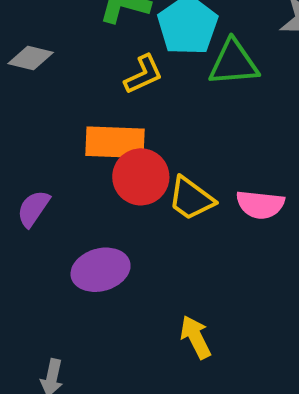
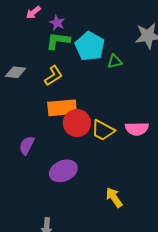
green triangle: (234, 63) -> (115, 61), size x0.6
yellow L-shape: (143, 74) -> (54, 76), moved

